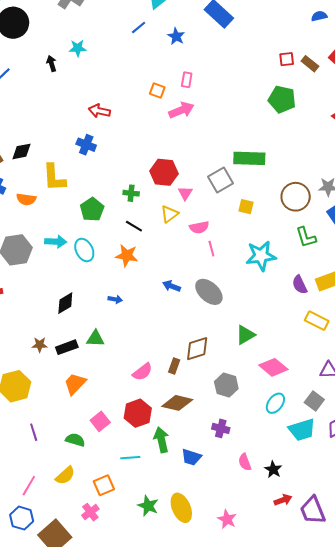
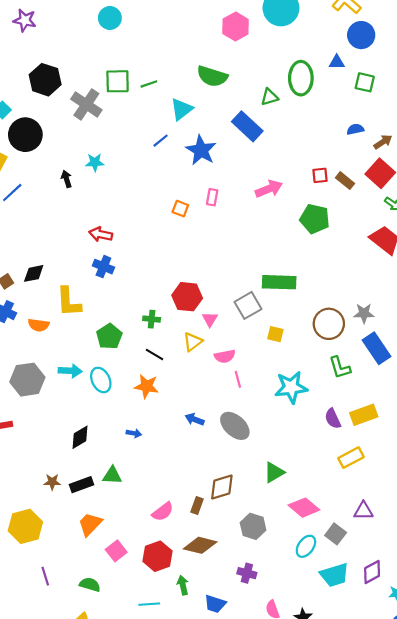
blue star: (176, 36) -> (201, 150), size x1.6
pink arrow: (181, 110) -> (269, 189), moved
red arrow: (99, 111) -> (101, 234), moved
yellow rectangle: (317, 321) -> (351, 458), turned -55
gray square: (314, 401) -> (336, 534), moved
pink square: (100, 421) -> (116, 551), moved
green arrow: (161, 440) -> (183, 585), size x0.7

